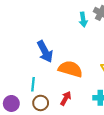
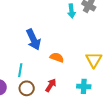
orange semicircle: (70, 69) -> (57, 57), size x0.6

